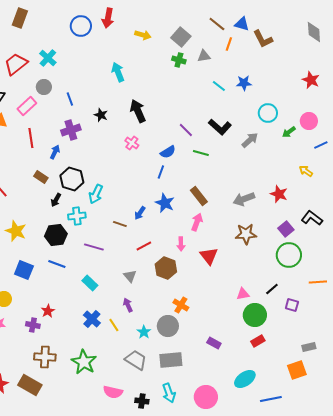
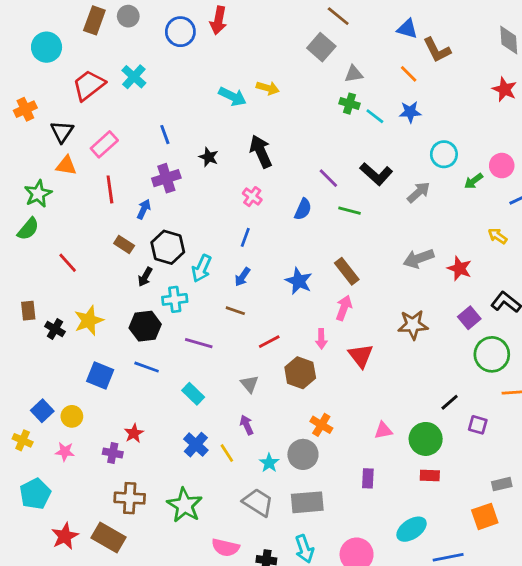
brown line: (217, 24) -> (338, 16), moved
yellow arrow: (143, 35) -> (268, 88), moved
orange line: (229, 44) -> (409, 74), moved, turned -64
green cross: (179, 60) -> (350, 104), moved
cyan arrow: (118, 72) -> (233, 96), turned 138
red star: (311, 80) -> (505, 89), moved
gray circle: (44, 87) -> (128, 16), moved
blue semicircle: (168, 152) -> (303, 209), turned -35
blue line: (161, 172) -> (245, 237), moved
gray arrow: (244, 199) -> (419, 259), moved
blue arrow: (140, 213) -> (242, 277), moved
yellow star: (16, 231) -> (89, 321), turned 30
green circle: (289, 255) -> (492, 354), moved
pink triangle: (243, 294) -> (383, 430), moved
red rectangle: (258, 341) -> (430, 476), turned 32
purple rectangle: (214, 343) -> (368, 478), turned 64

